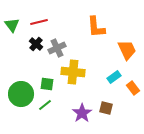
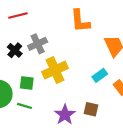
black cross: (36, 44) -> (15, 50), moved
yellow cross: (73, 72) -> (55, 70), turned -30
green line: (45, 105) -> (25, 106), turned 56

